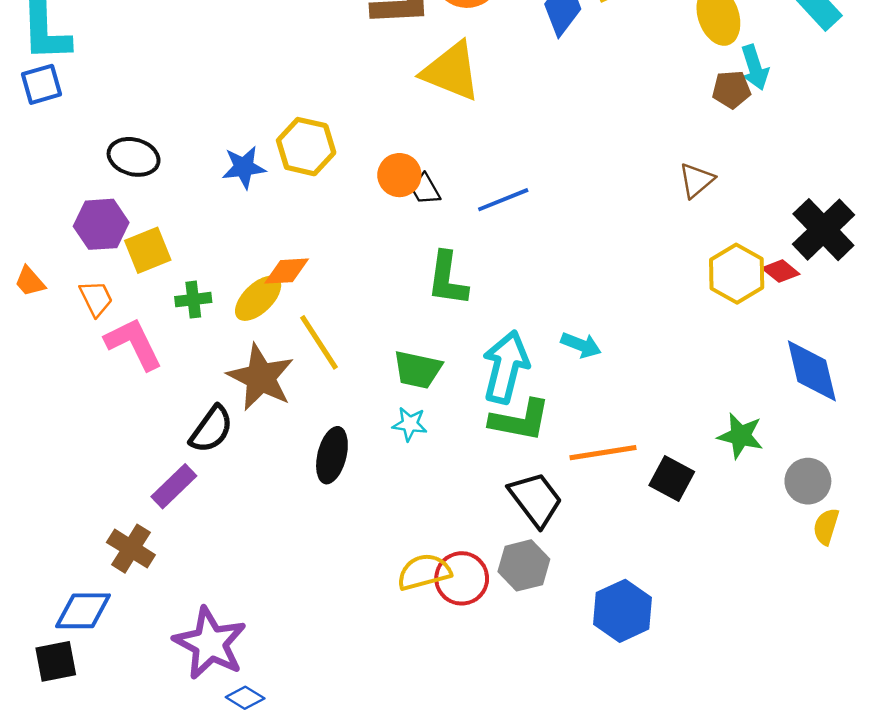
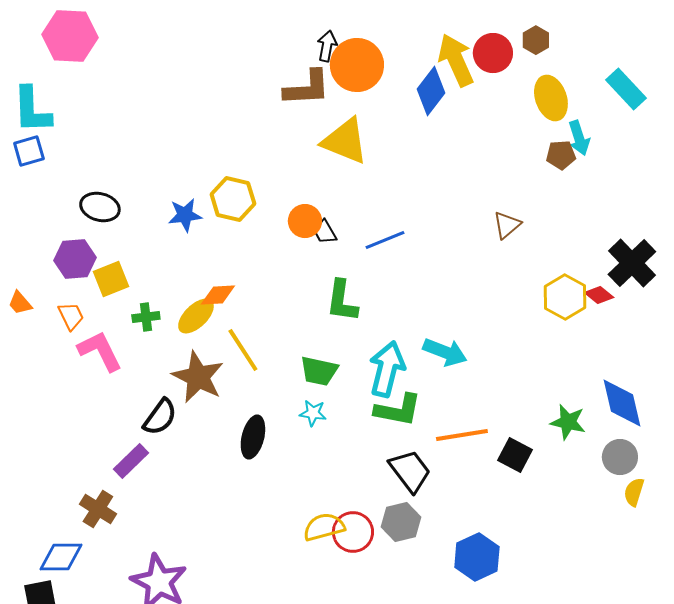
brown triangle: (696, 180) -> (507, 225), moved
cyan arrow: (581, 345) -> (445, 352), size x1.4
blue diamond: (812, 371) -> (622, 403), moved

